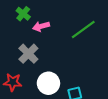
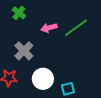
pink arrow: (41, 26) -> (49, 28), moved

